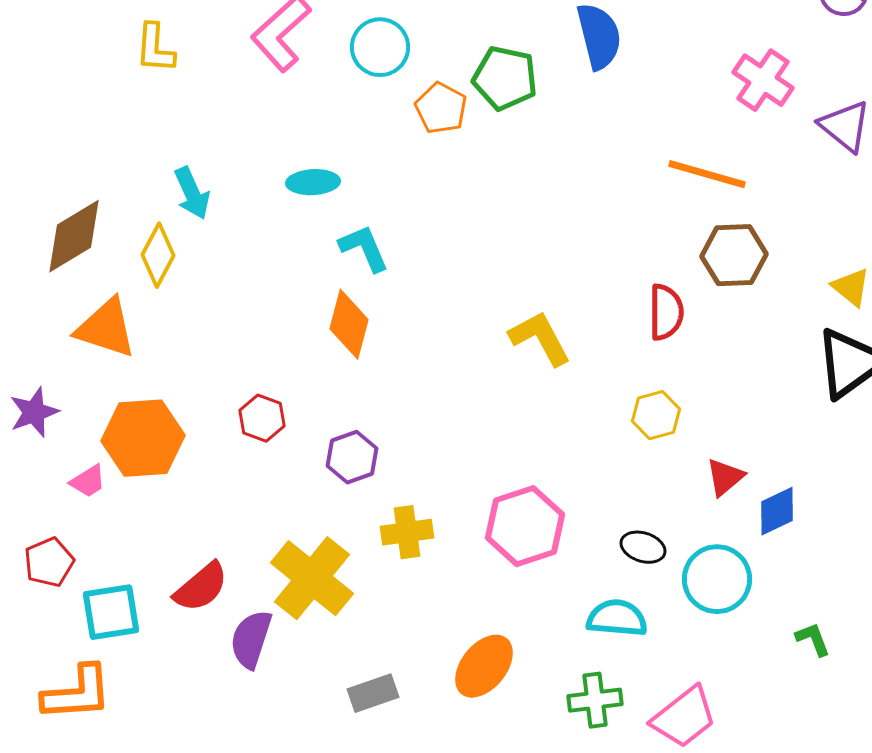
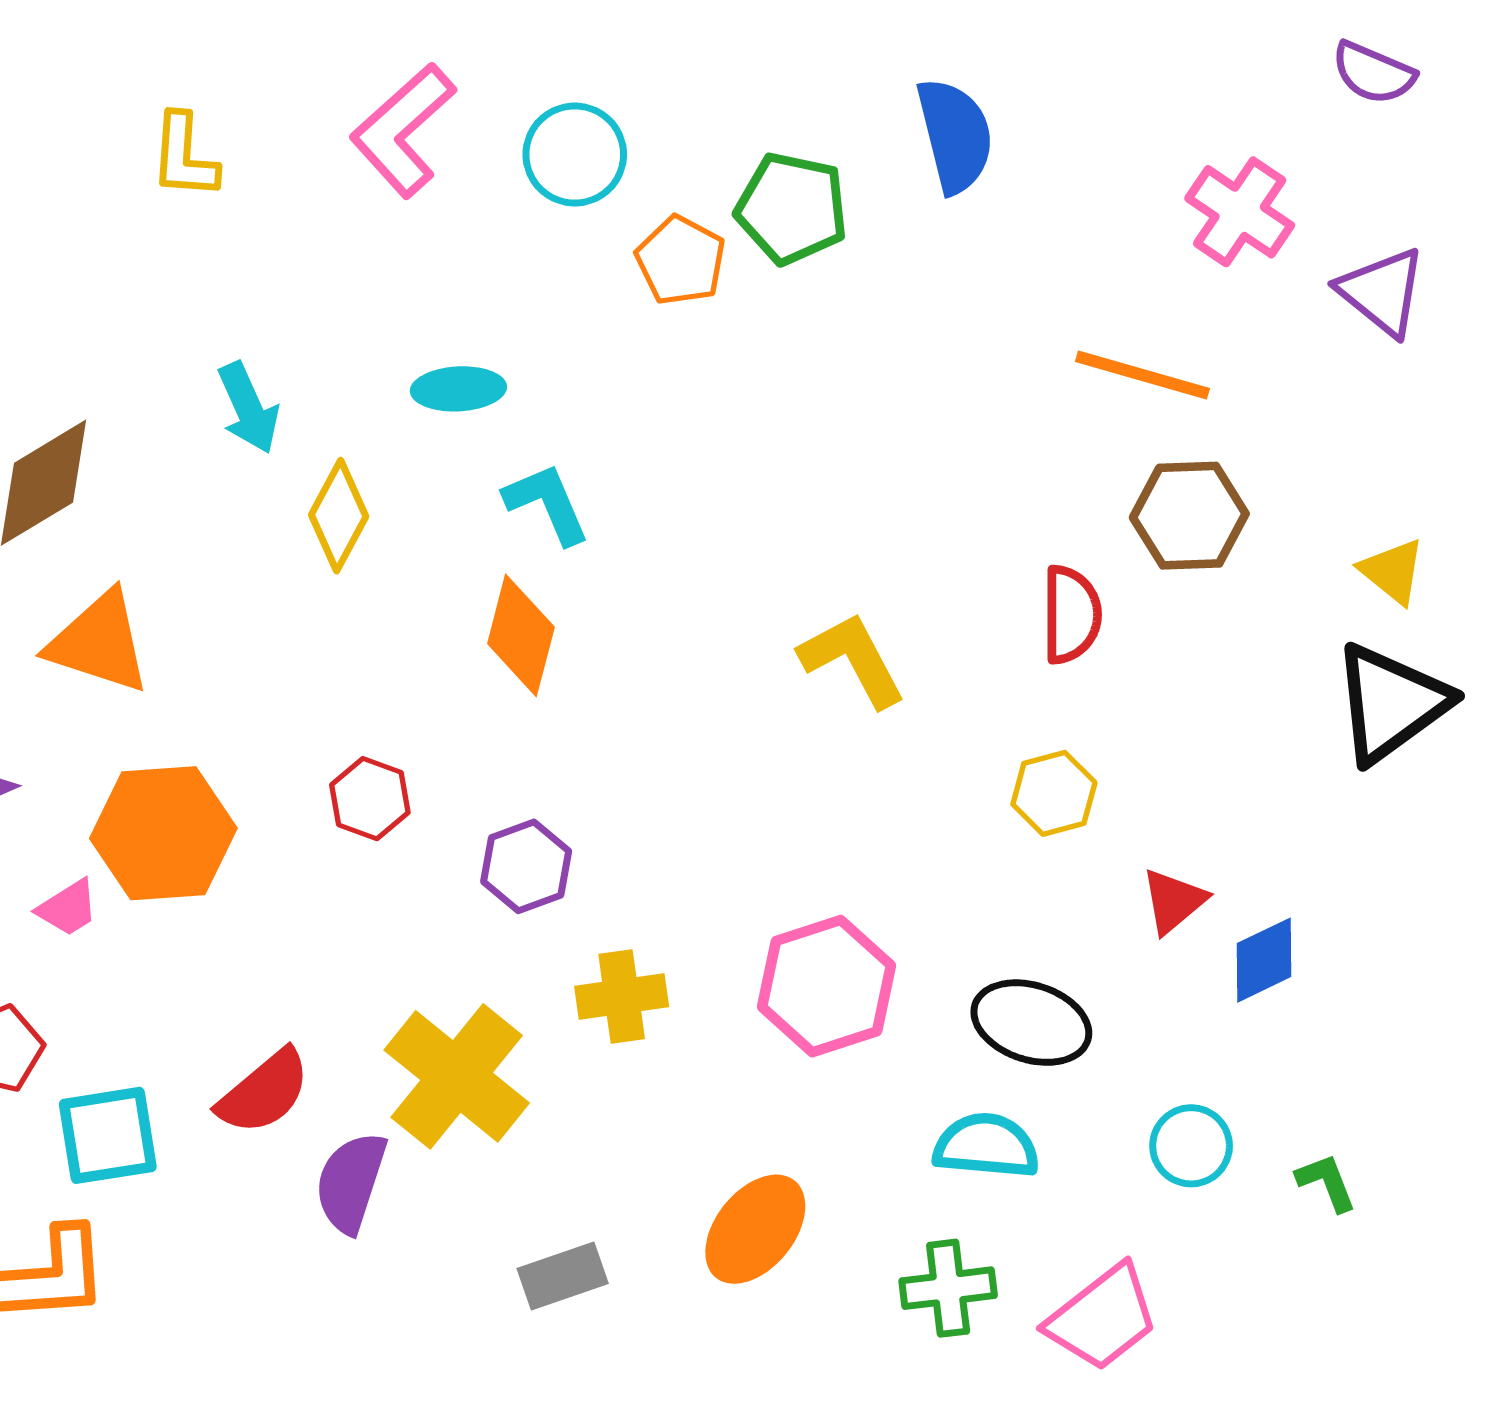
yellow diamond: (158, 255) -> (339, 516), moved
black ellipse: (643, 547) -> (1031, 1023), size x1.5
cyan circle: (717, 579) -> (1191, 1146), moved, size x0.7

